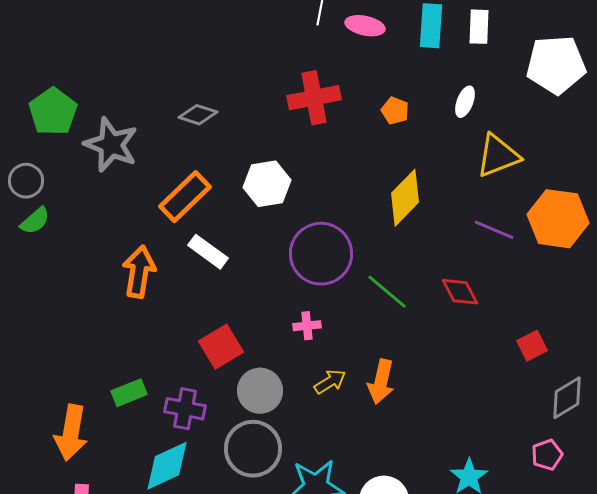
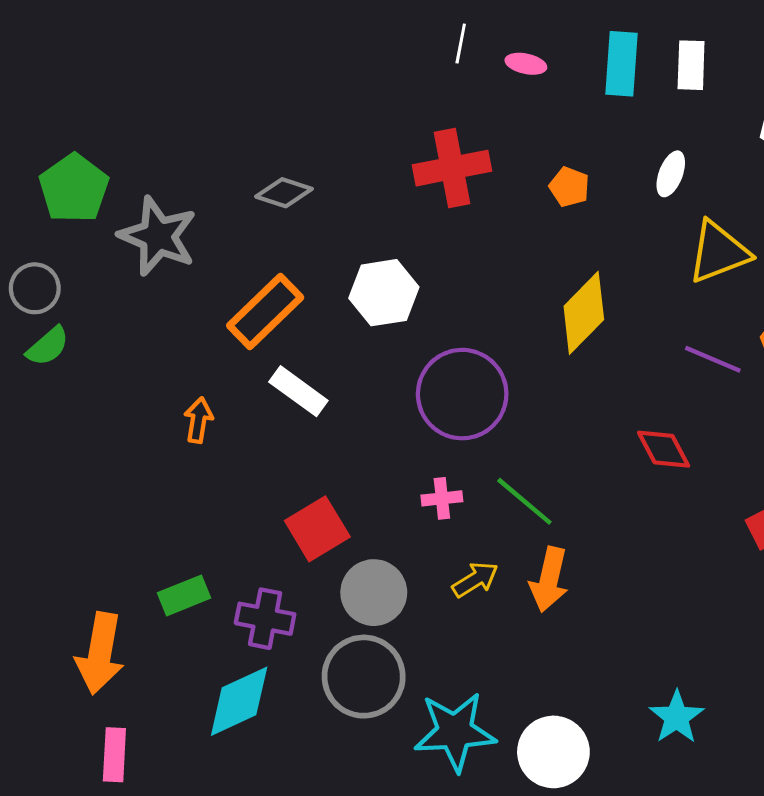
pink ellipse: (365, 26) -> (526, 64), size x0.7
orange arrow: (139, 272) -> (198, 420), size x0.6
green line: (387, 292) -> (524, 501), moved

